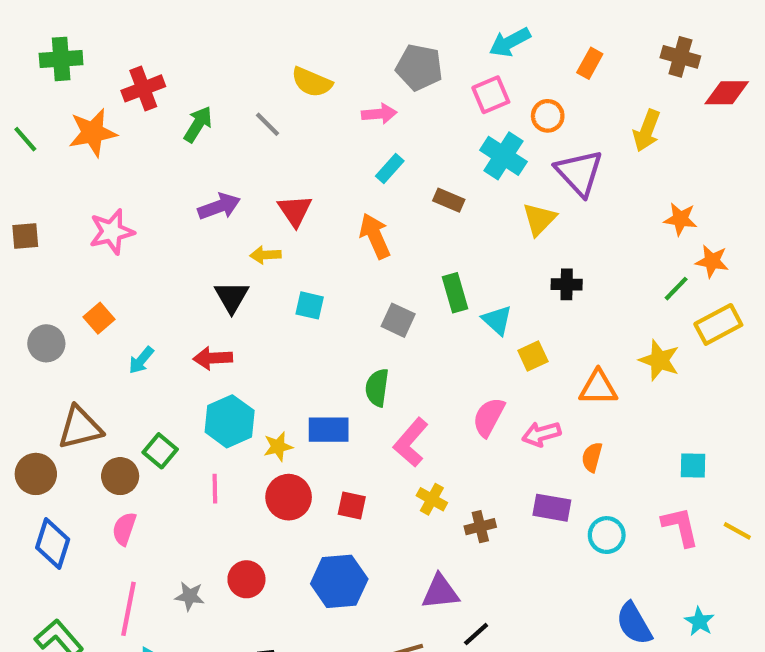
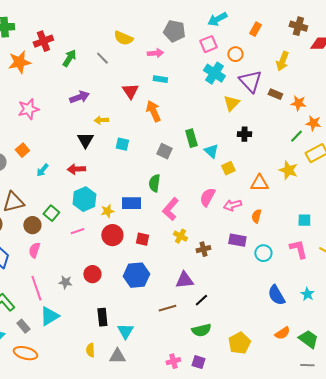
cyan rectangle: (390, 169) -> (160, 79), turned 56
brown rectangle: (449, 200) -> (275, 94), moved
red triangle: (295, 211) -> (130, 91), moved
pink line: (215, 489) -> (77, 231), turned 72
pink line: (128, 609) -> (36, 288), turned -30

